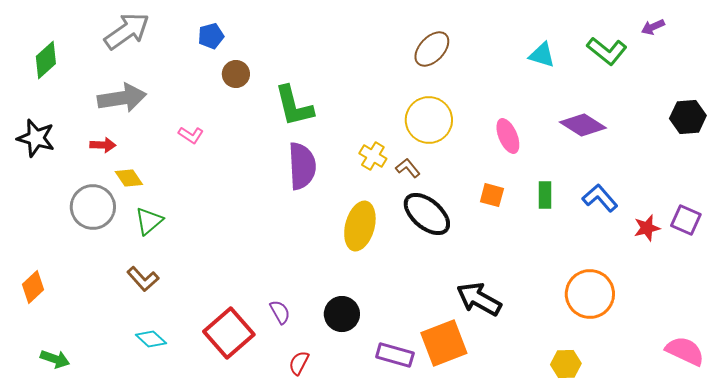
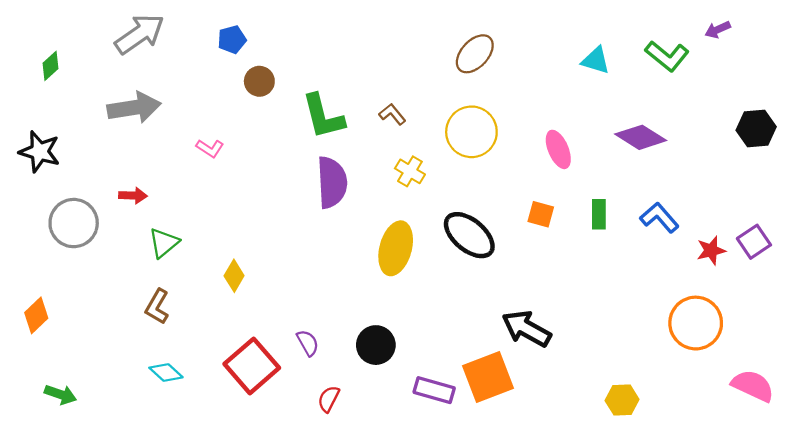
green diamond: (46, 60) -> (51, 66), size x0.7
red arrow: (103, 145) -> (133, 196), moved
brown L-shape: (408, 168) -> (392, 114), moved
yellow diamond: (129, 178) -> (234, 276), moved, turned 64
gray circle: (93, 207) -> (74, 223), moved
purple square: (686, 220) -> (754, 242), turned 32
brown L-shape: (143, 279) -> (157, 307), turned 72
orange circle: (590, 294) -> (696, 323), moved

